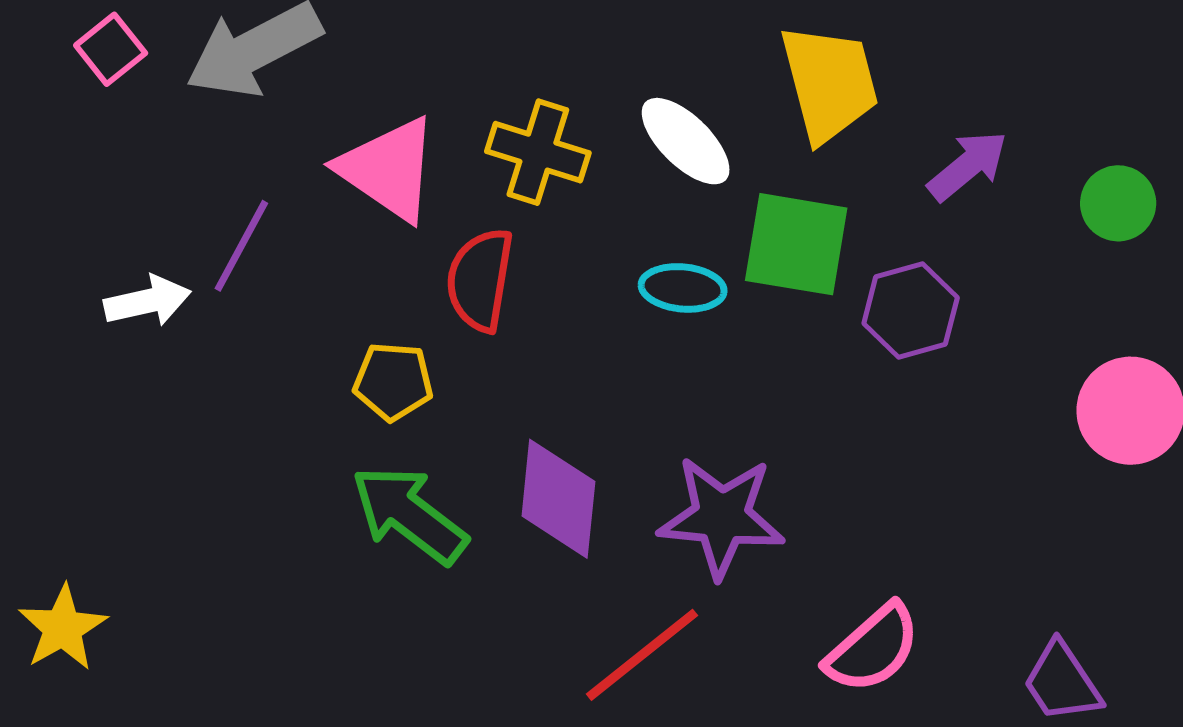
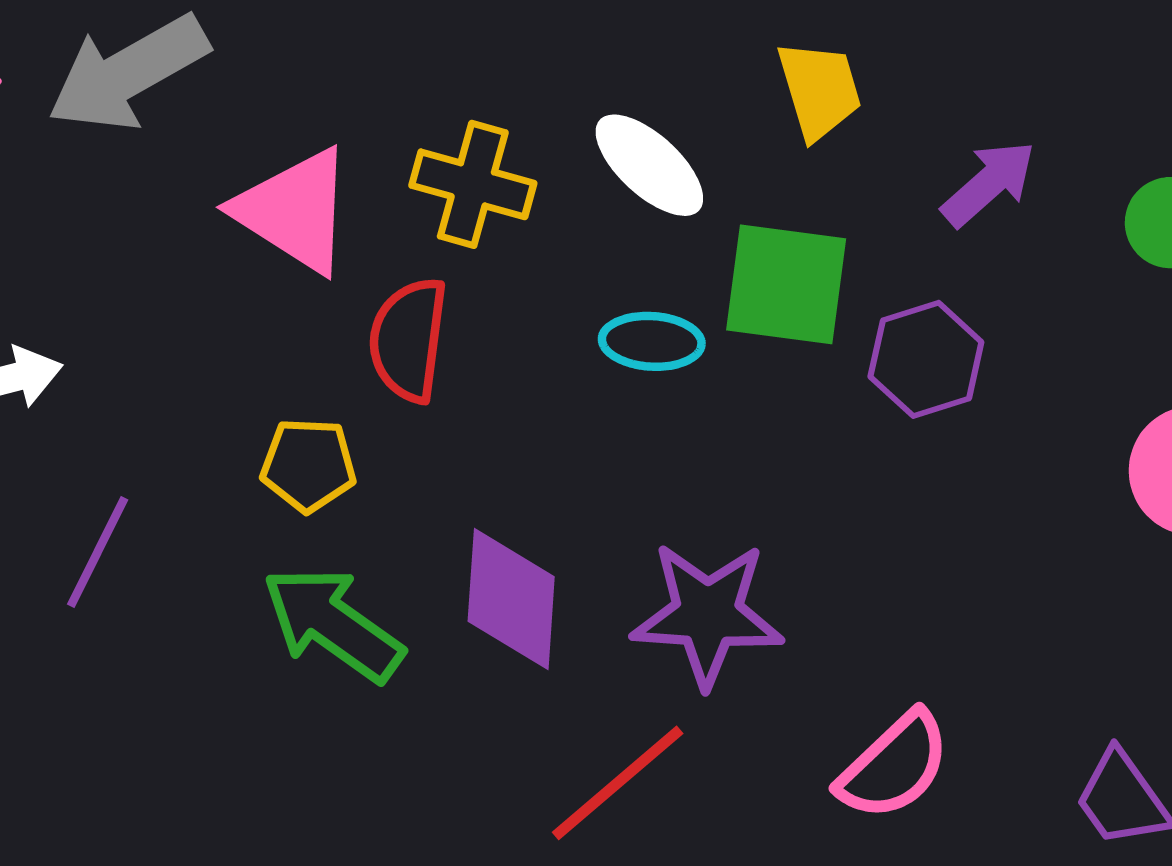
yellow trapezoid: (829, 83) -> (819, 90), size x0.7
purple line: (241, 246) -> (98, 552), moved

